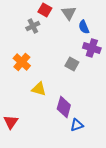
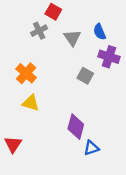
gray triangle: (69, 13) -> (72, 38), moved
yellow triangle: (39, 89) -> (31, 103), moved

